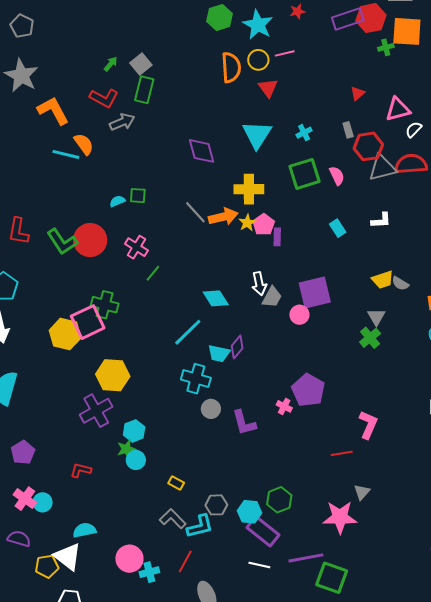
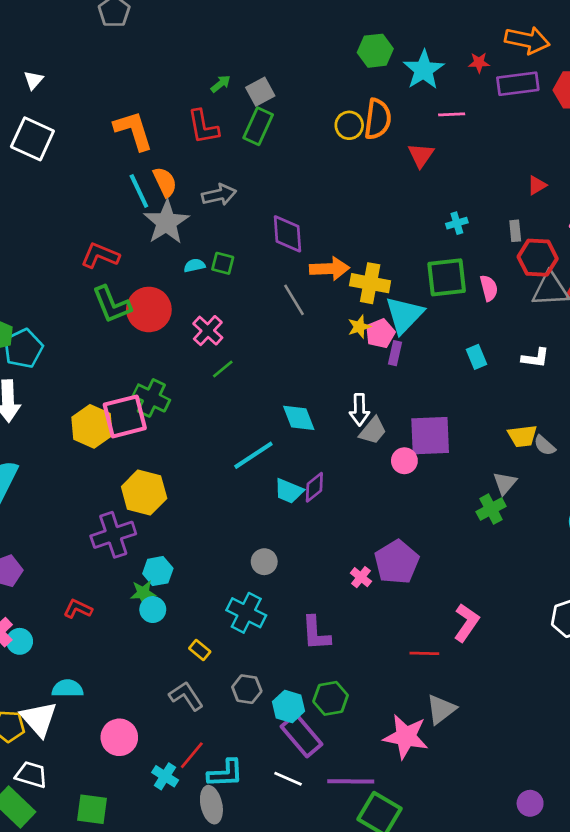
purple rectangle: (348, 19) -> (518, 84), moved
yellow circle: (258, 60) -> (349, 125), moved
gray star: (21, 76) -> (166, 222), moved
red L-shape: (104, 98) -> (203, 127), turned 40
gray arrow: (122, 122) -> (219, 195), moved
cyan triangle: (257, 135) -> (404, 315), moved
purple diamond: (202, 151) -> (287, 234), moved
cyan line: (66, 154) -> (139, 191), turned 40
orange arrow: (223, 217) -> (329, 269), moved
red L-shape: (18, 231) -> (100, 256), moved, turned 92
cyan cross: (196, 379) -> (246, 613), moved
purple L-shape: (244, 423) -> (316, 633), moved
gray triangle: (362, 492) -> (441, 709), size x1.4
cyan L-shape: (200, 526) -> (225, 773), moved
cyan cross: (149, 572) -> (165, 776), moved, turned 36

